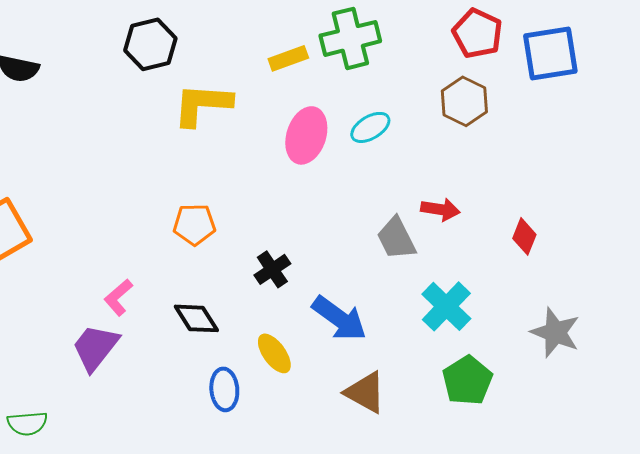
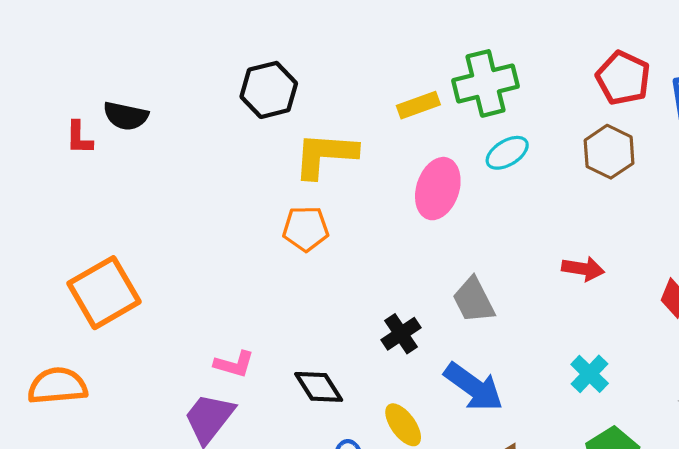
cyan ellipse: (370, 127) -> (507, 153), moved
orange pentagon: (194, 224) -> (306, 229), moved
gray trapezoid: (396, 238) -> (474, 300), moved
pink L-shape: (118, 297) -> (234, 364), turned -123
cyan cross: (446, 306) -> (590, 374), size x0.7

